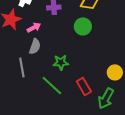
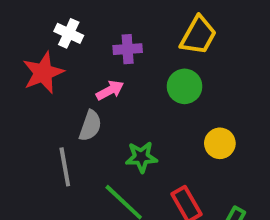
pink arrow: (34, 27) -> (110, 90), moved
yellow circle: (115, 72) -> (220, 143), moved

